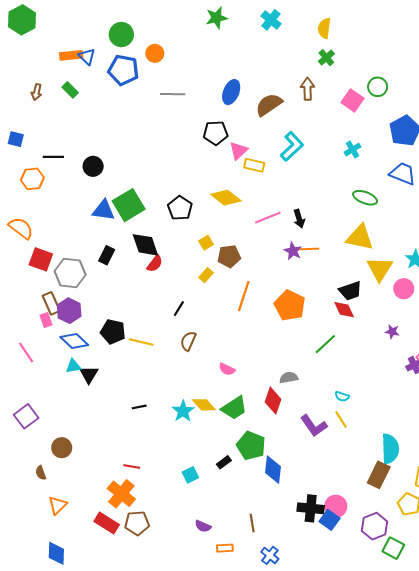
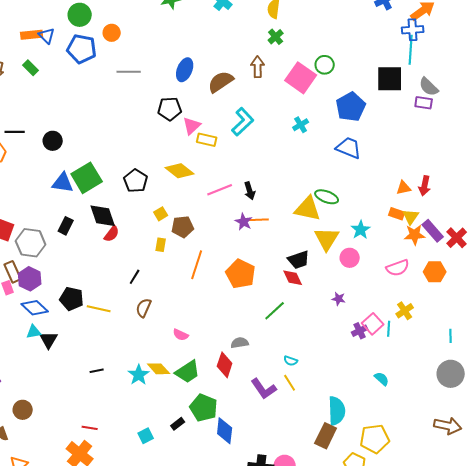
pink square: (352, 100) -> (301, 78), size x1.4
green ellipse: (365, 198) -> (327, 197), moved
yellow rectangle: (206, 275) -> (161, 245), turned -32

